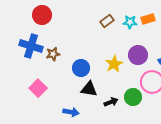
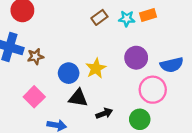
yellow star: (114, 64) -> (96, 68), moved
pink square: (38, 88) -> (34, 97), moved
green circle: (133, 97) -> (140, 119), moved

